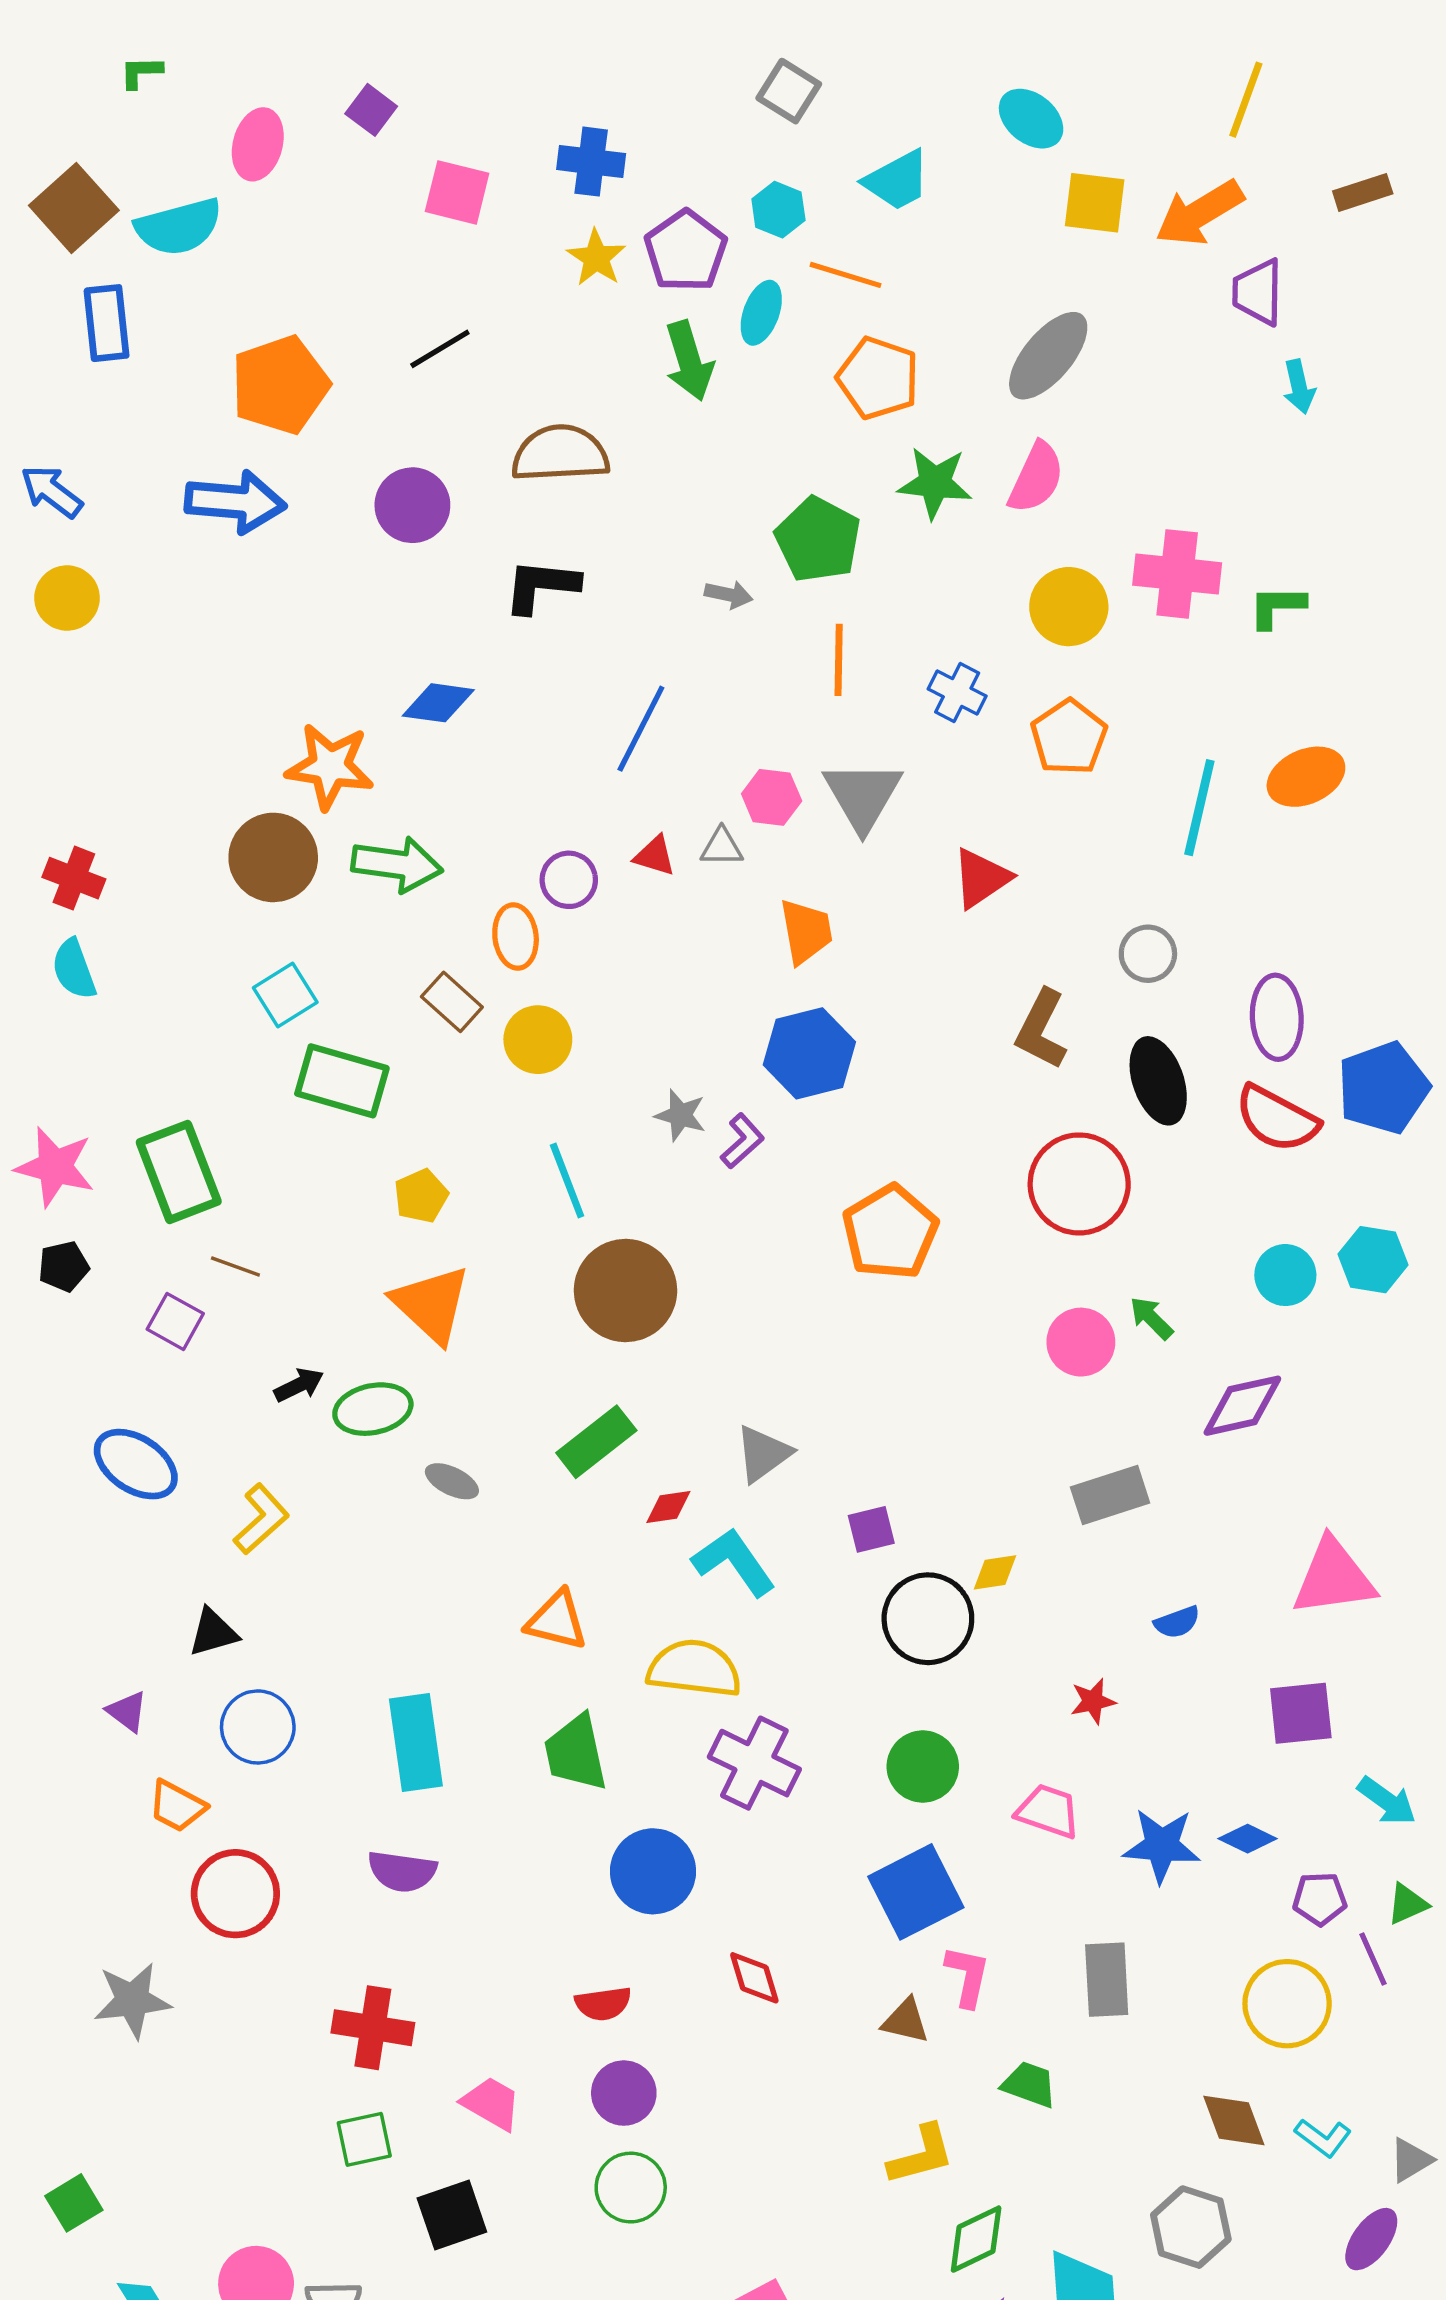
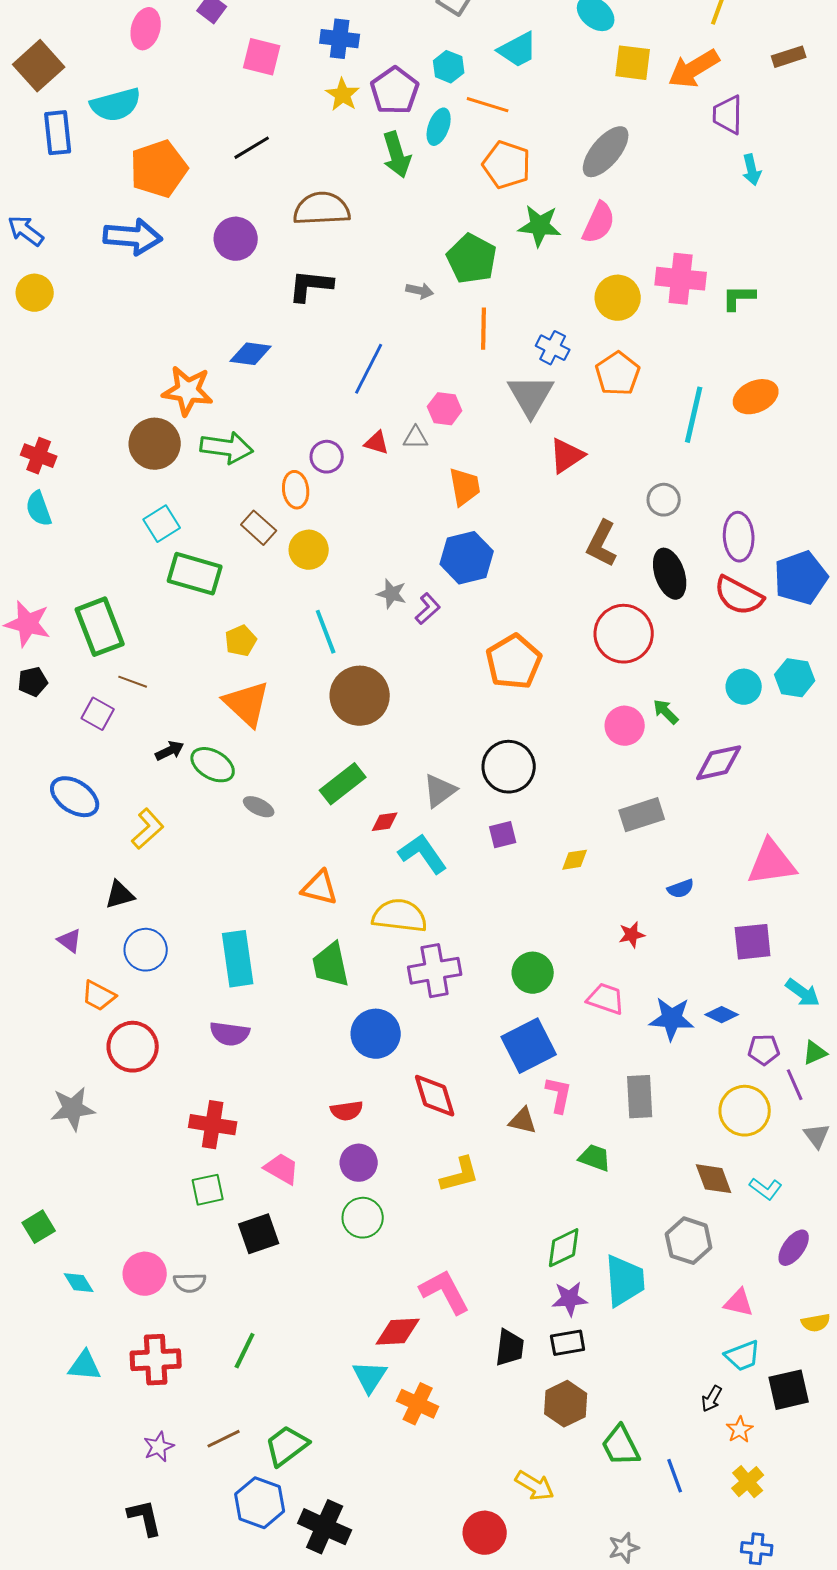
cyan semicircle: (179, 227) -> (116, 105), moved
gray triangle: (863, 796) -> (531, 396), moved
green ellipse: (373, 1409) -> (213, 765), turned 42
black circle: (928, 1619) -> (509, 767), moved
purple cross: (754, 1763) -> (435, 971), turned -36
red diamond: (754, 1978) -> (435, 1096), size x1.4
yellow L-shape: (921, 2155) -> (460, 1175), moved
gray triangle: (1411, 2160) -> (817, 1136), moved, turned -36

